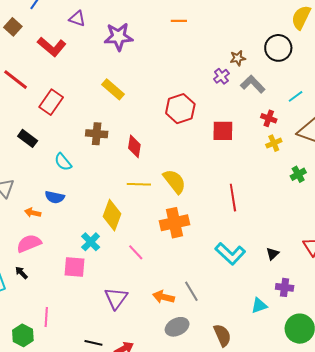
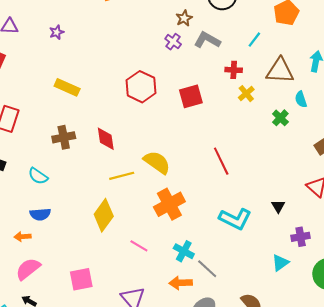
purple star: (118, 37) -> (57, 32), size x0.5
yellow diamond: (112, 215) -> (104, 215), turned 32
cyan cross: (91, 242) -> (184, 251), moved

